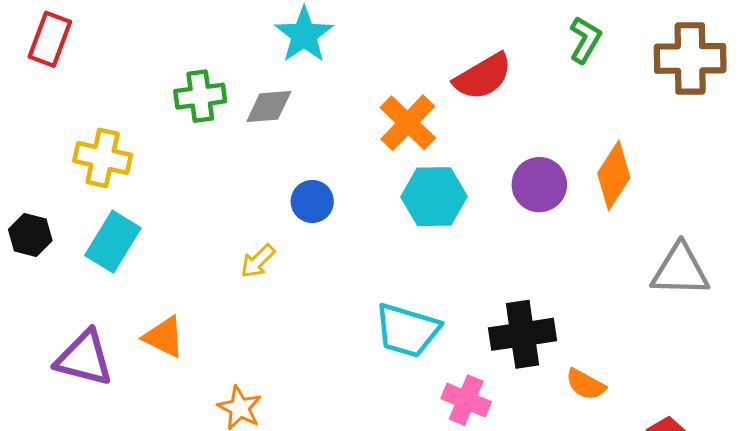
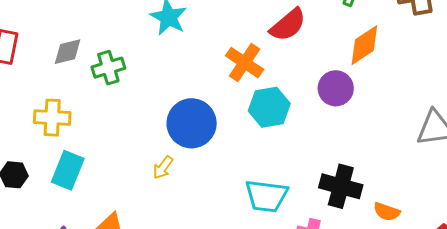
gray diamond: (269, 107) -> (68, 52), moved
orange diamond: (614, 175) -> (364, 45), moved, turned 33
blue circle: (312, 201) -> (192, 123), size x1.8
black cross: (522, 334) -> (341, 186), turned 33

